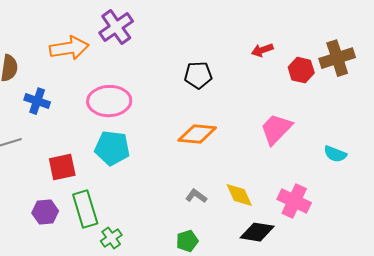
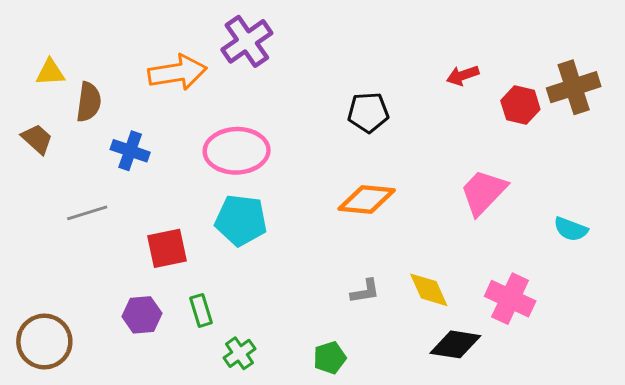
gray L-shape: (196, 196) -> (365, 291), turned 135
green rectangle: (85, 209) -> (201, 310), size x0.6
green pentagon: (187, 241) -> (330, 358), moved

